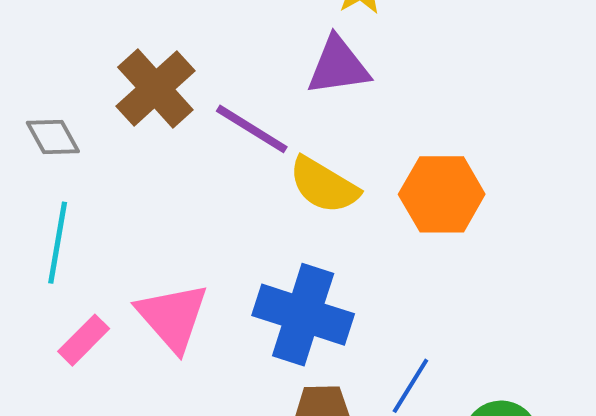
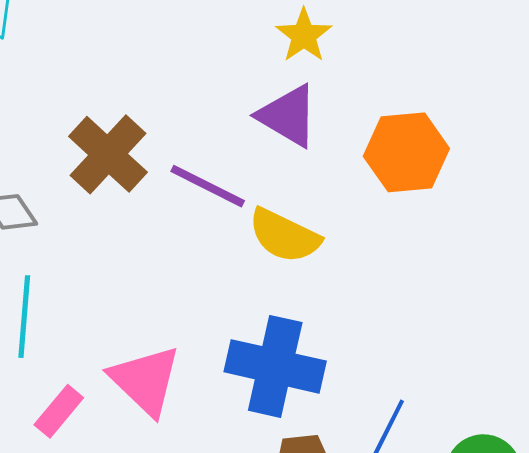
purple triangle: (338, 66) -> (288, 116), turned 44
orange hexagon: (442, 194) -> (406, 152), moved

